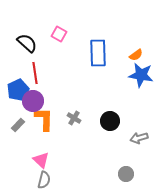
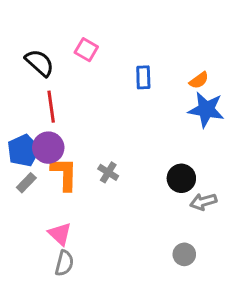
blue rectangle: (98, 53) -> (143, 77), size x0.6
blue pentagon: (18, 90) -> (23, 151), moved
black circle: (110, 121) -> (181, 178), moved

